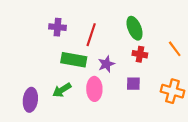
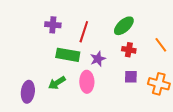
green ellipse: (135, 28) -> (124, 26), turned 70
purple square: (133, 84) -> (131, 77), moved

